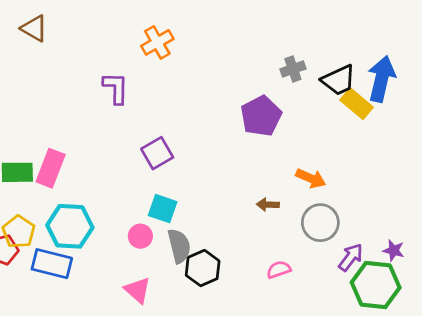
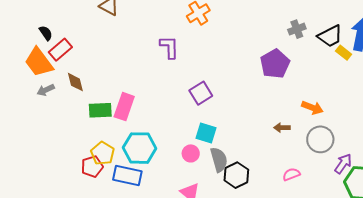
yellow rectangle: (357, 104) -> (344, 53), size x0.7

